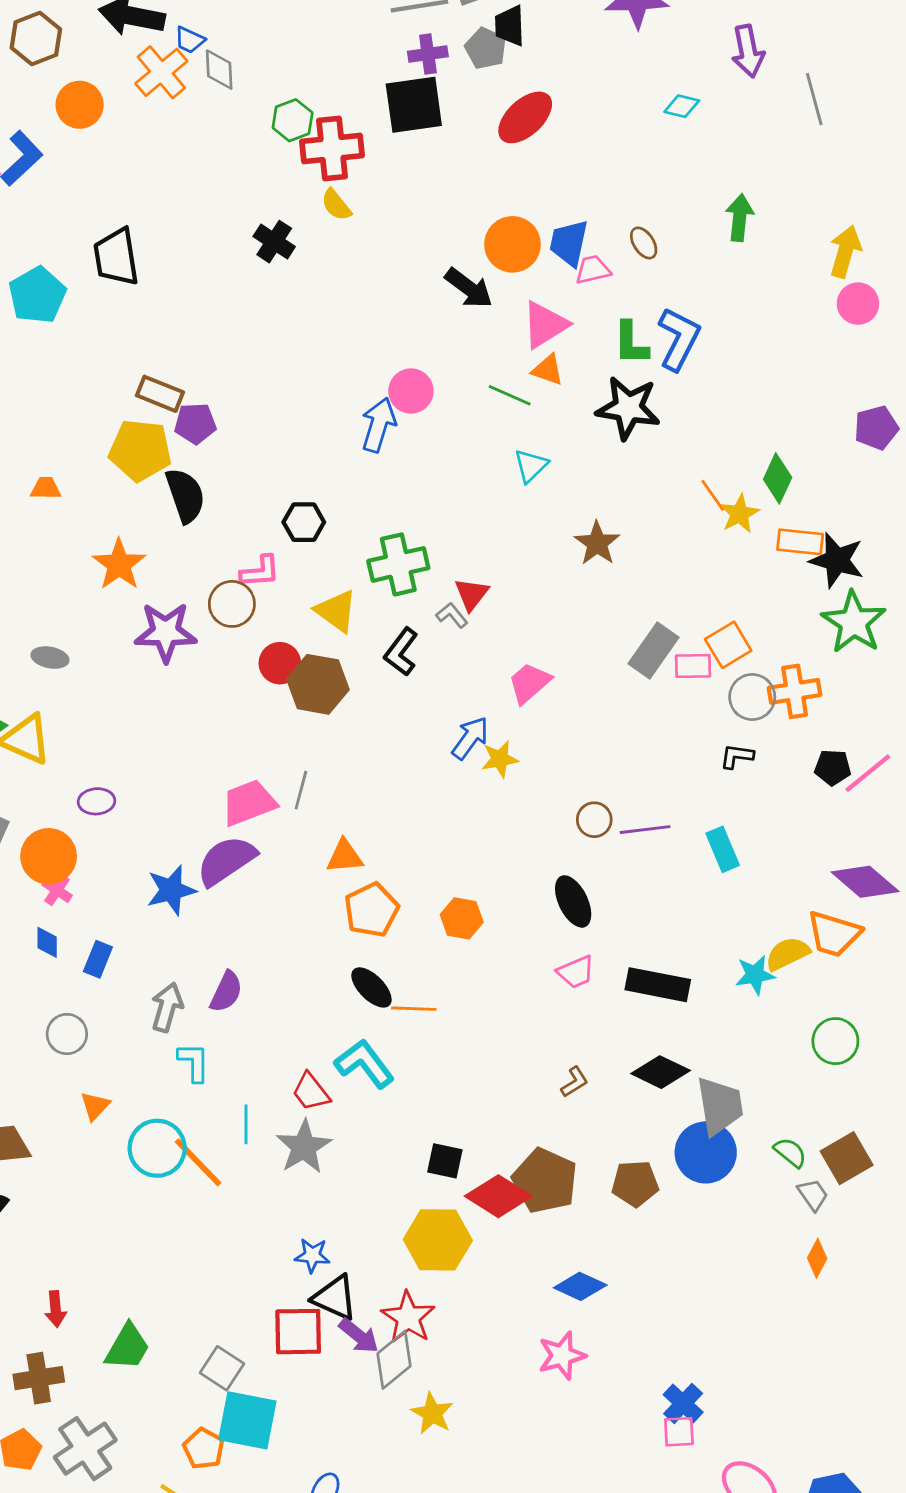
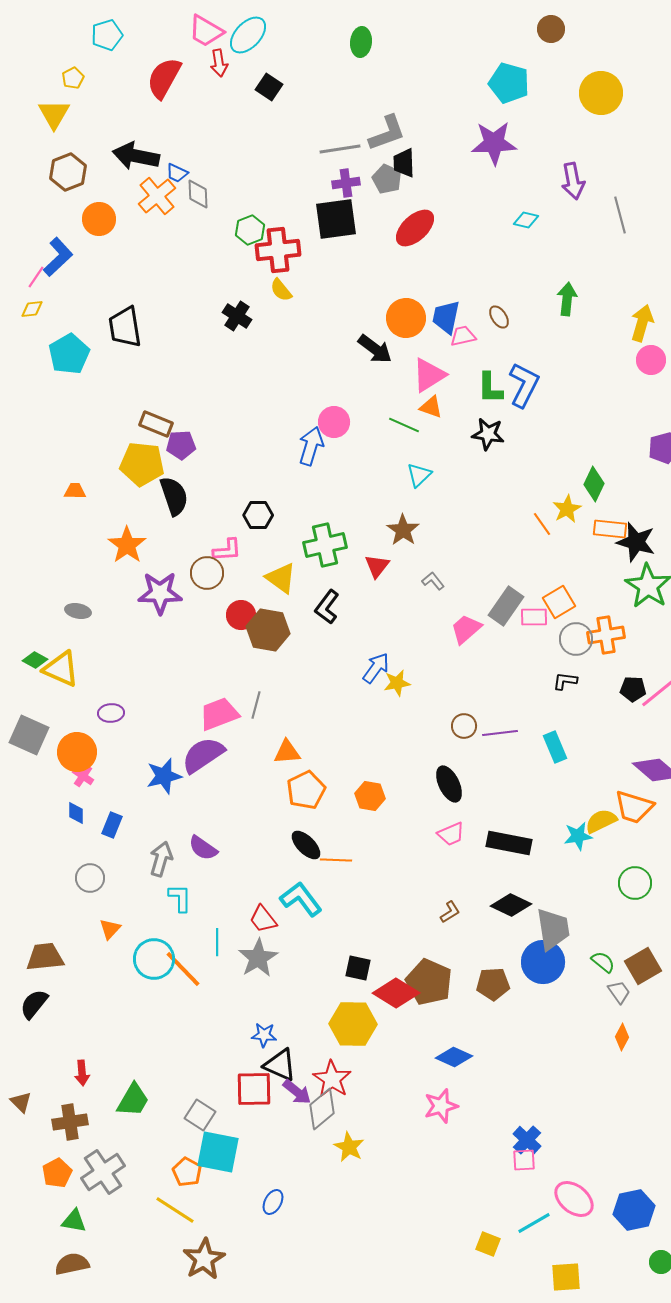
black star: (628, 408) -> (488, 434), size x0.7
orange line: (713, 495) -> (542, 524), moved
brown star: (597, 543) -> (403, 530), moved
gray L-shape: (452, 615) -> (433, 581), moved
pink trapezoid: (529, 683) -> (466, 629), moved
purple semicircle: (226, 992) -> (203, 848), turned 100

